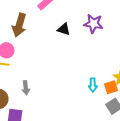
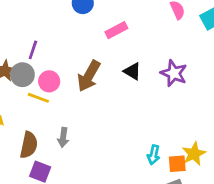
brown arrow: (19, 25) -> (89, 76), moved

